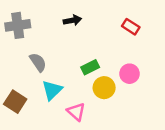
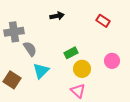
gray cross: (18, 25) -> (14, 32), moved
pink circle: (130, 74) -> (112, 61), moved
pink triangle: (76, 112) -> (78, 91), moved

